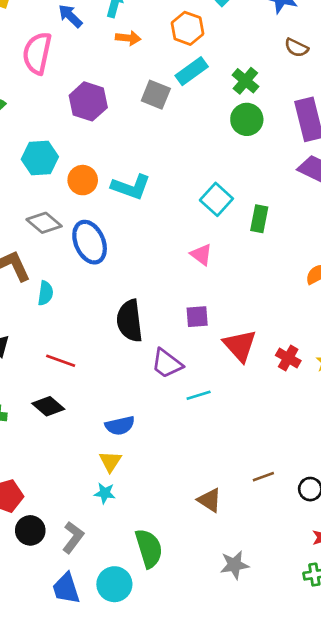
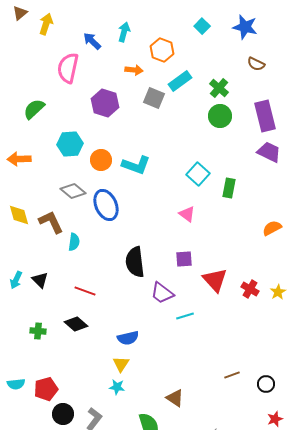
orange hexagon: (187, 28) -> (162, 50), moved
orange arrow: (128, 38) -> (134, 70), moved
brown triangle: (210, 500) -> (175, 398), moved

